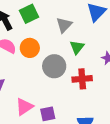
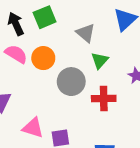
gray triangle: (64, 25) -> (86, 33), turned -36
pink triangle: (24, 107) -> (33, 128), turned 48

